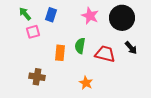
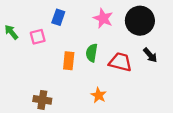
green arrow: (25, 14) -> (11, 32), moved
brown cross: (37, 77) -> (42, 100), moved

